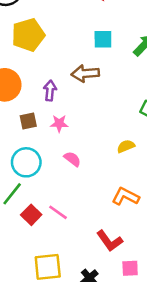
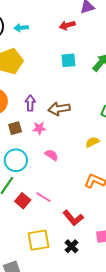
brown arrow: (85, 73) -> (59, 109), moved
red L-shape: (110, 241) -> (73, 218), moved

